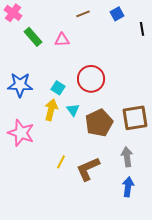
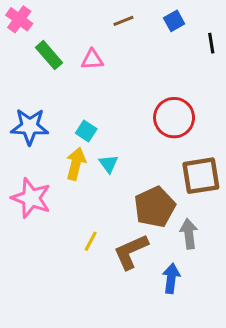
red circle: (91, 79) -> (174, 118), moved
brown pentagon: (99, 123) -> (155, 207), moved
blue arrow: (128, 187) -> (171, 278), moved

